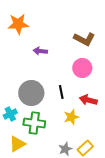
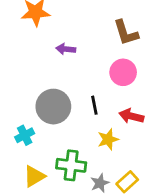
brown L-shape: (84, 39) -> (126, 33), turned 45
green cross: (34, 123) -> (71, 165), moved

